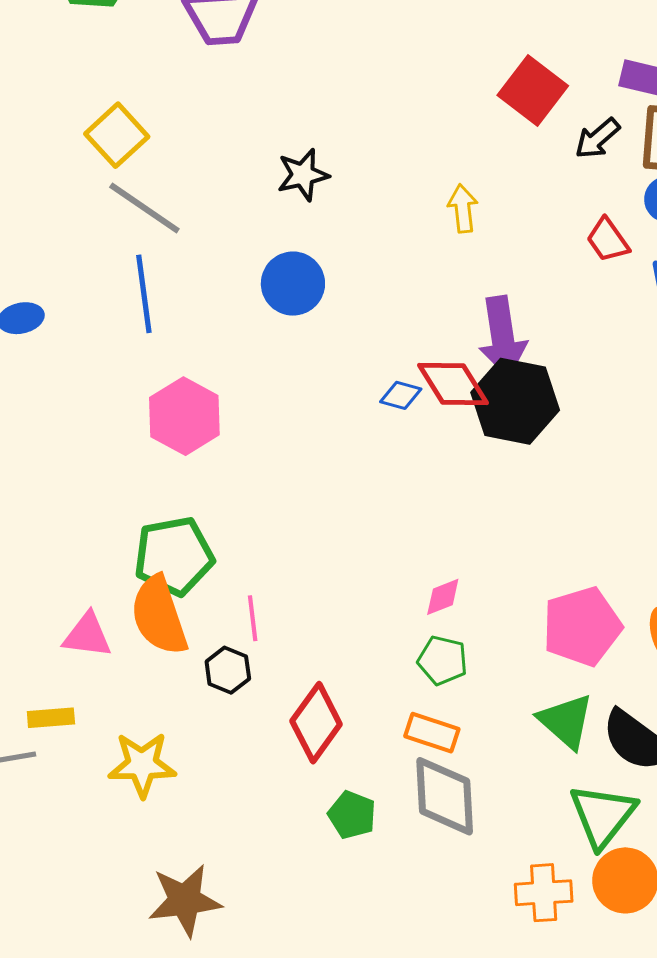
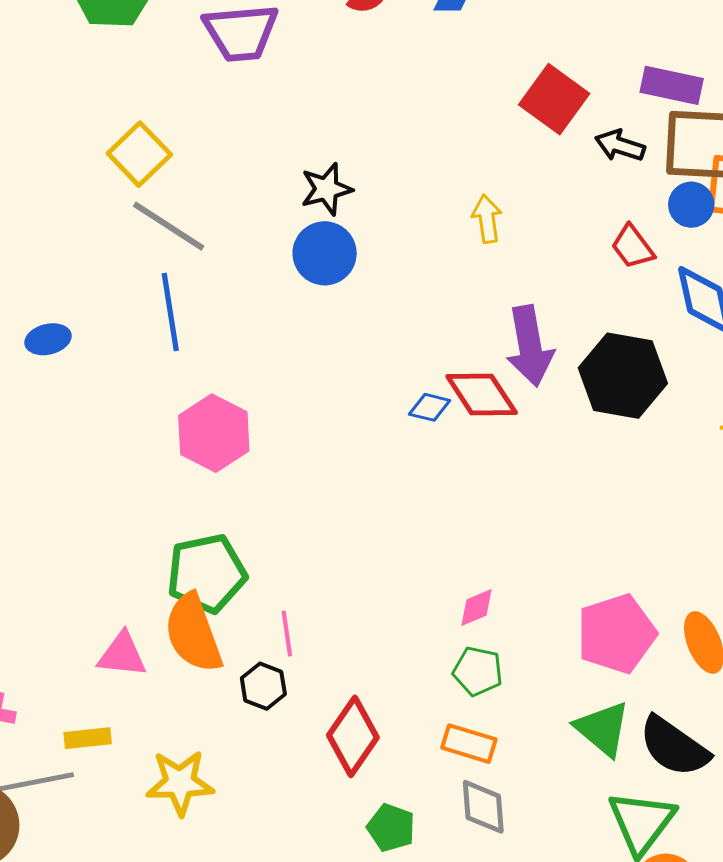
black arrow: (597, 138) -> (620, 146), turned 60
blue circle: (293, 284) -> (325, 253), moved
black hexagon: (515, 401) -> (623, 376), moved
gray diamond: (445, 796) -> (483, 807), size x0.7

